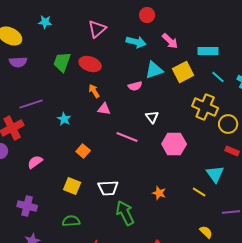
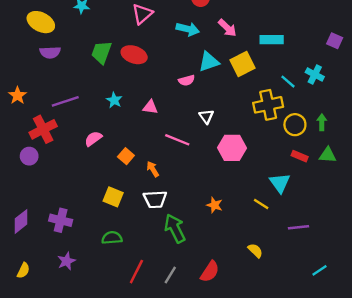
cyan line: (218, 77) -> (288, 82), moved
orange arrow: (94, 91) -> (153, 169), moved
yellow cross: (205, 107) -> (268, 105), turned -35
cyan star: (64, 119) -> (114, 100), moved
pink semicircle: (35, 162) -> (93, 139), moved
yellow semicircle: (206, 232) -> (255, 251), moved

